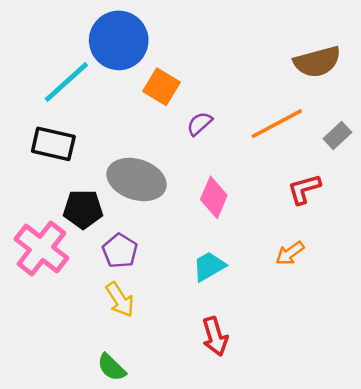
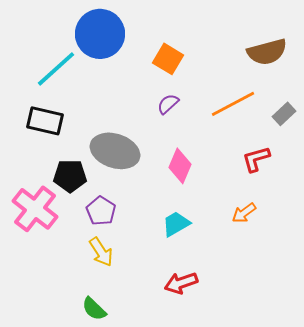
orange square: (161, 87) -> (168, 59), moved
red arrow: (215, 336) -> (181, 283), turned 88

